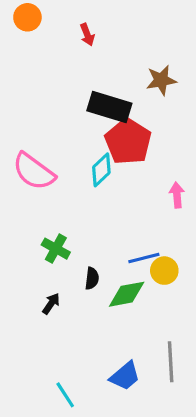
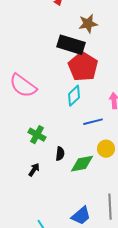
brown star: (161, 80) -> (88, 24), moved
cyan diamond: (101, 170) -> (74, 96), moved
blue line: (144, 258) -> (93, 122), moved

